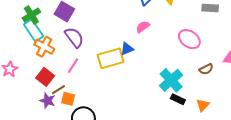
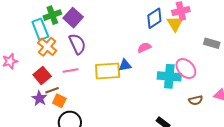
green cross: (31, 15) -> (52, 15), moved
pink line: (73, 66) -> (70, 70), turned 35
cyan cross: (171, 80) -> (169, 76), moved, turned 35

